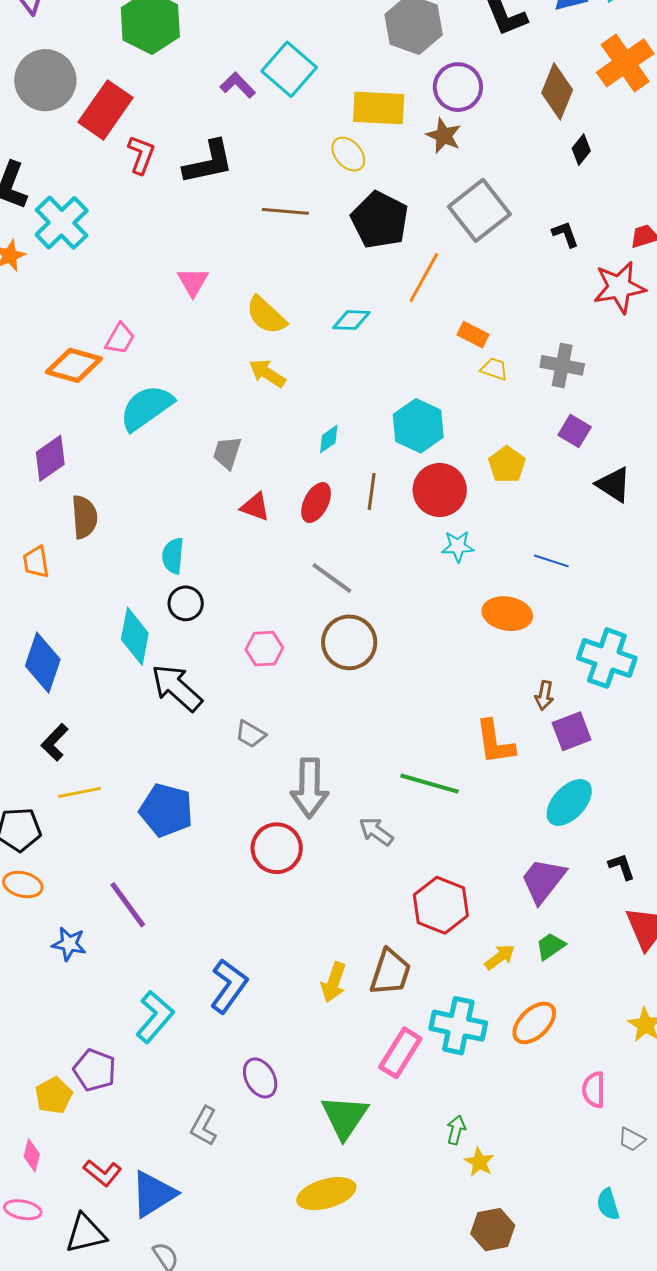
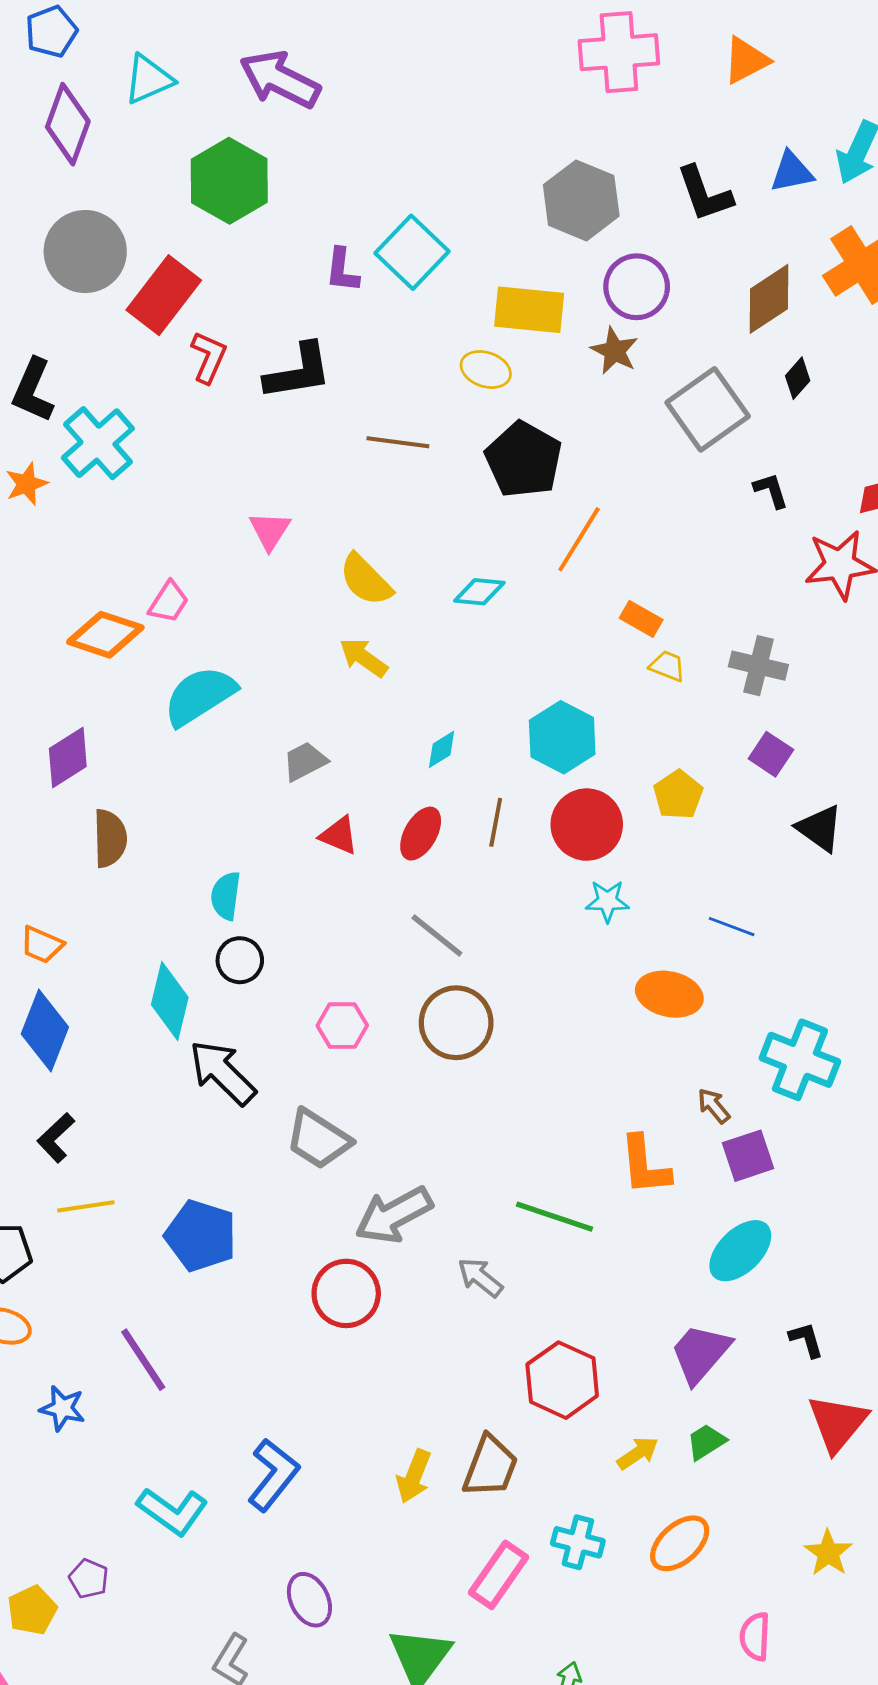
purple L-shape: (238, 85) -> (342, 270), turned -132
brown diamond: (557, 91) -> (769, 299), turned 32
yellow ellipse: (348, 154) -> (486, 370), turned -33
gray square: (479, 210) -> (708, 409), moved
gray trapezoid: (227, 453) -> (305, 761), turned 42
orange trapezoid: (36, 562) -> (42, 945), moved, turned -60
brown arrow: (544, 695) -> (714, 1106), turned 128
gray trapezoid: (250, 734) -> (318, 1139), size x1.6
gray arrow: (310, 788) -> (394, 1215), turned 58
cyan L-shape: (155, 1017) -> (172, 1511), turned 82
cyan cross: (458, 1026) -> (578, 1542), size x0.7
purple pentagon: (95, 1070) -> (89, 1579), size x0.7

